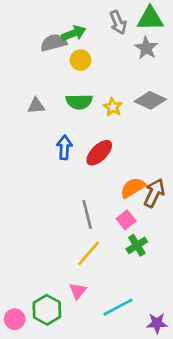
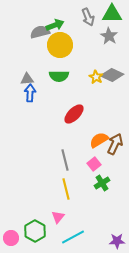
yellow circle: (80, 60) -> (60, 45), size x1.6
yellow star: (113, 107) -> (96, 77), moved
blue arrow: (64, 147) -> (30, 93), moved
yellow line: (89, 253) -> (66, 189), turned -55
cyan line: (118, 307) -> (73, 237), moved

